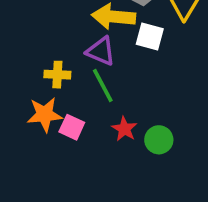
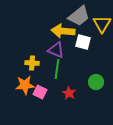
green line: (103, 85) -> (57, 69), turned 36
green circle: (159, 140) -> (96, 82), moved

